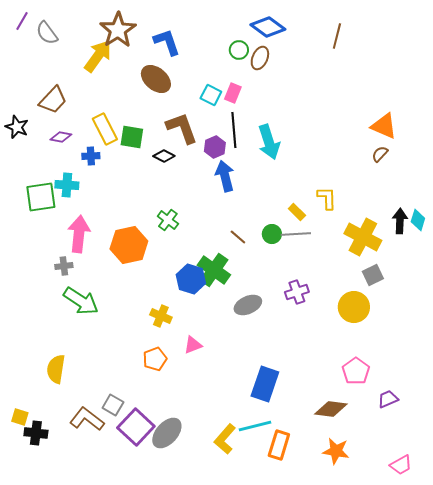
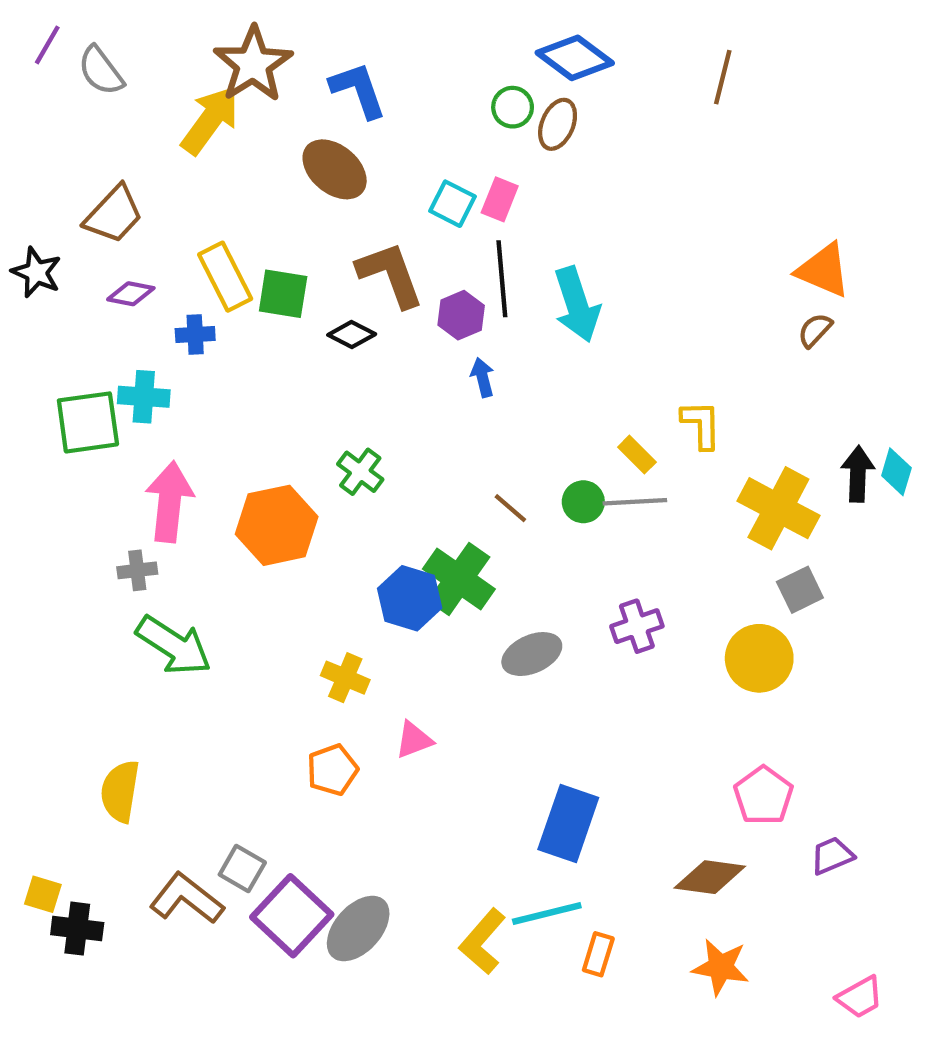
blue arrow: (225, 176) -> (483, 377), size x0.6
orange rectangle: (279, 445) -> (598, 954), size x0.7

